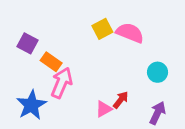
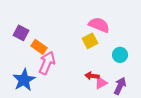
yellow square: (102, 29) -> (90, 41), moved
red arrow: (121, 100) -> (92, 76), turned -120
pink triangle: (104, 109) -> (101, 83), moved

